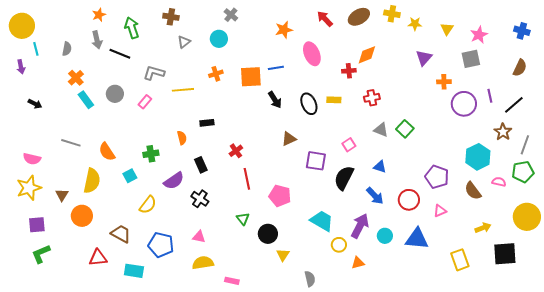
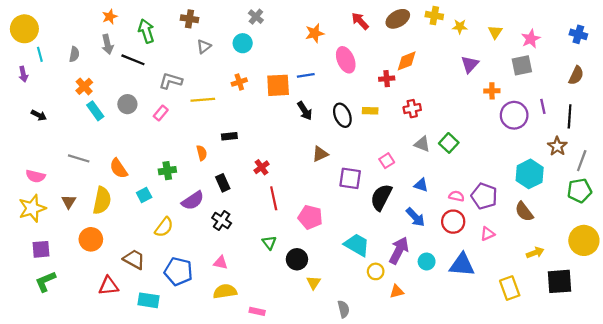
black line: (514, 105) -> (570, 116), turned -45
pink semicircle: (499, 182) -> (456, 196), moved
brown triangle: (62, 195) -> (69, 202), moved

